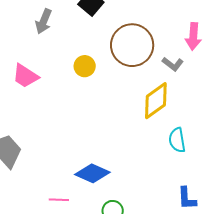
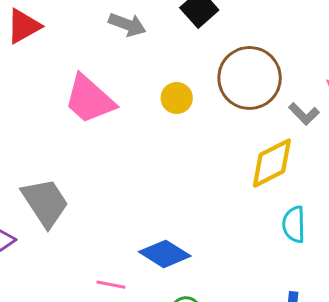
gray arrow: (44, 21) -> (127, 25), turned -100
pink trapezoid: (25, 76) -> (89, 99), size x1.4

